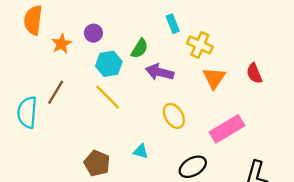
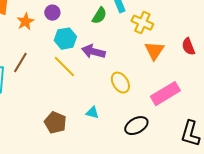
green semicircle: (140, 48) -> (99, 16), moved
purple arrow: (160, 72) -> (93, 52), moved

